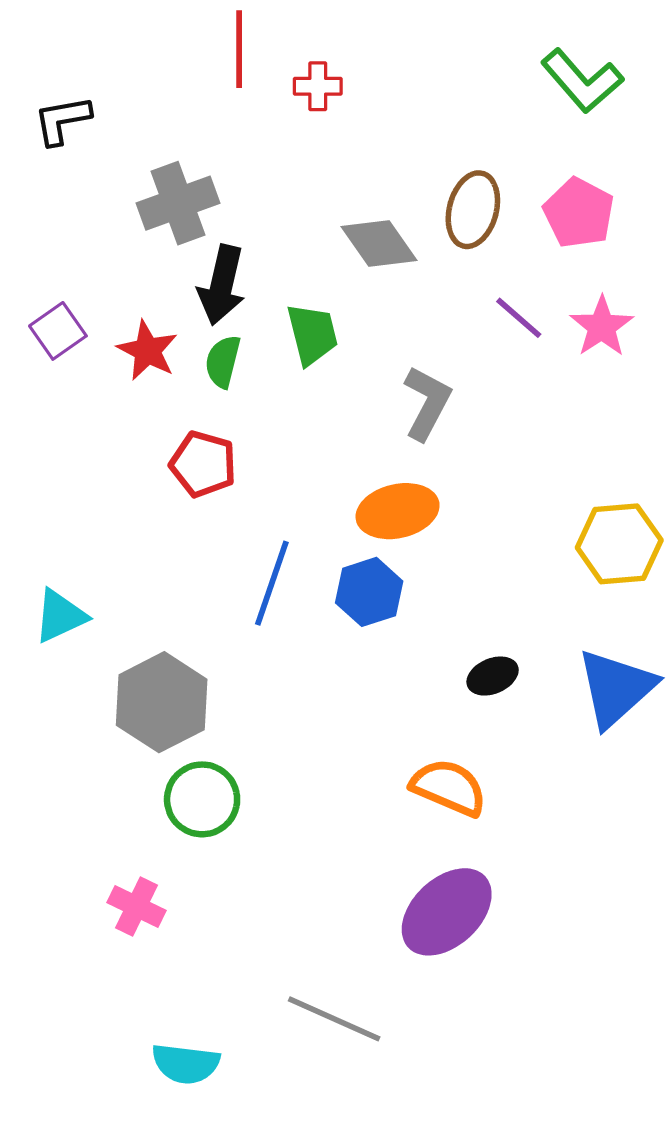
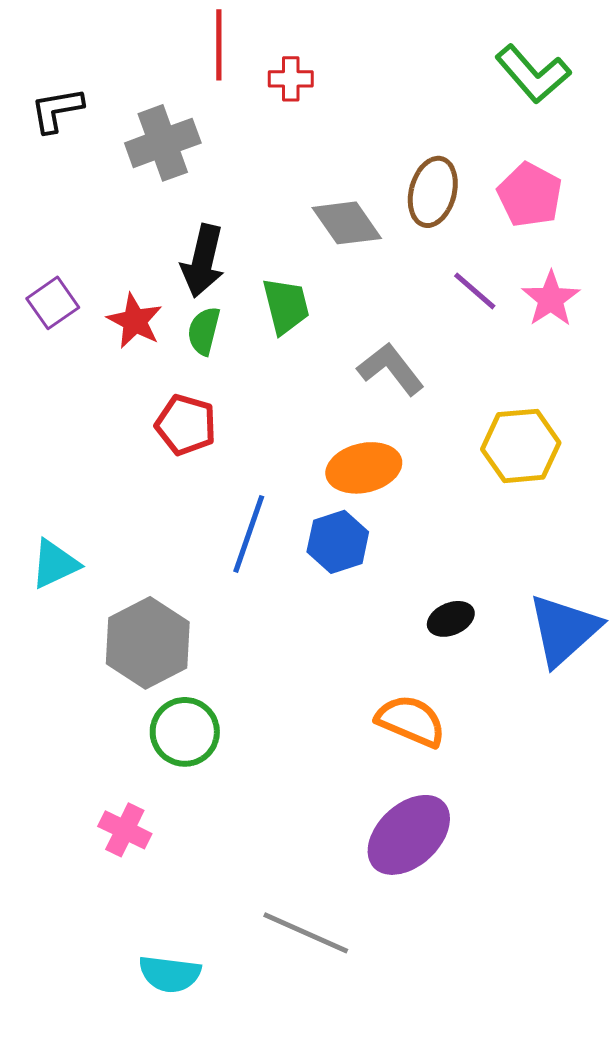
gray cross: (178, 203) -> (163, 143), moved
gray L-shape: (427, 403) -> (391, 369), turned -66
yellow hexagon: (619, 544) -> (521, 446), moved

